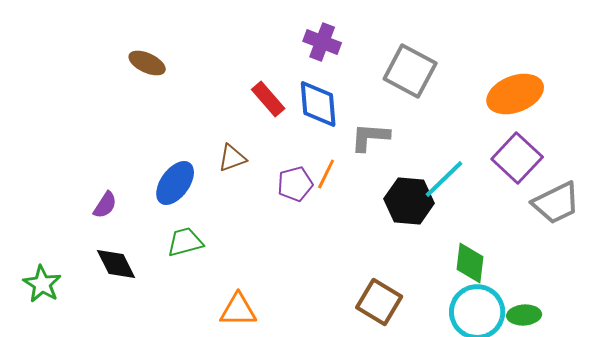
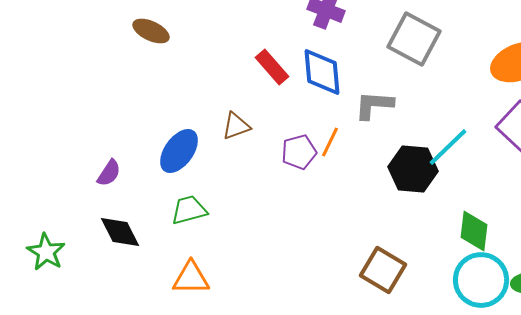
orange triangle: (238, 310) -> (191, 278), moved

